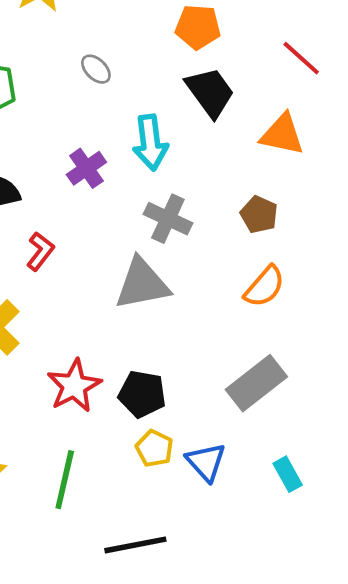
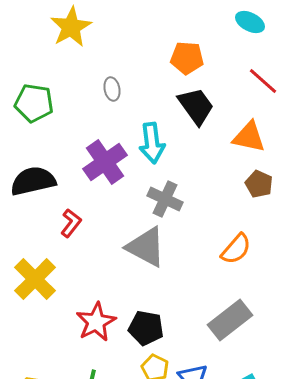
gray ellipse: (96, 69) -> (112, 89), turned 35
purple cross: (86, 168) -> (105, 162), size x1.5
brown pentagon: (259, 215) -> (259, 184), moved
gray triangle: (142, 284) -> (146, 247), turned 39

